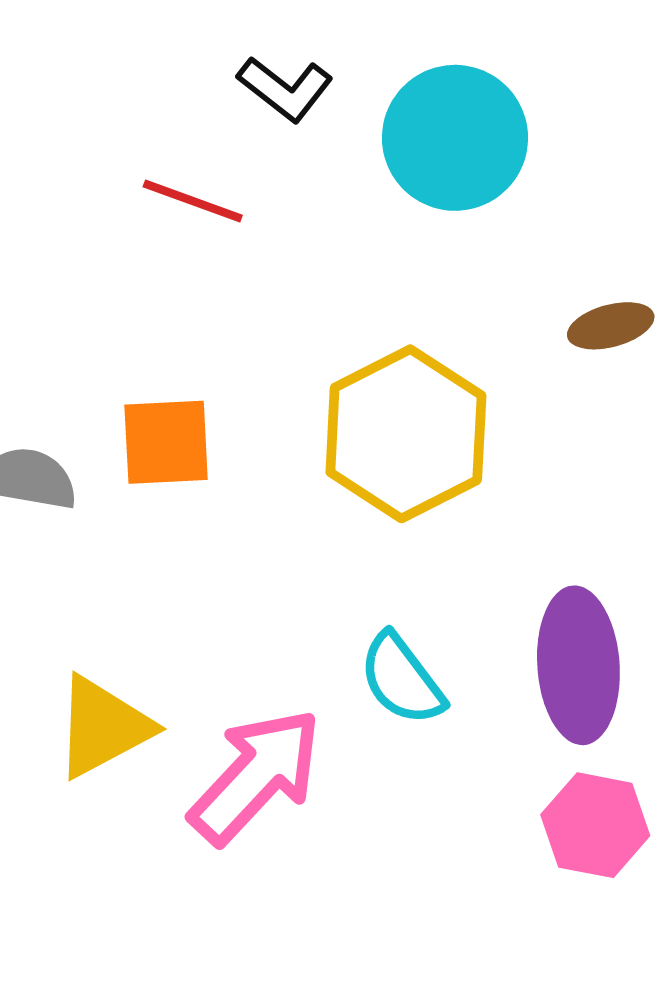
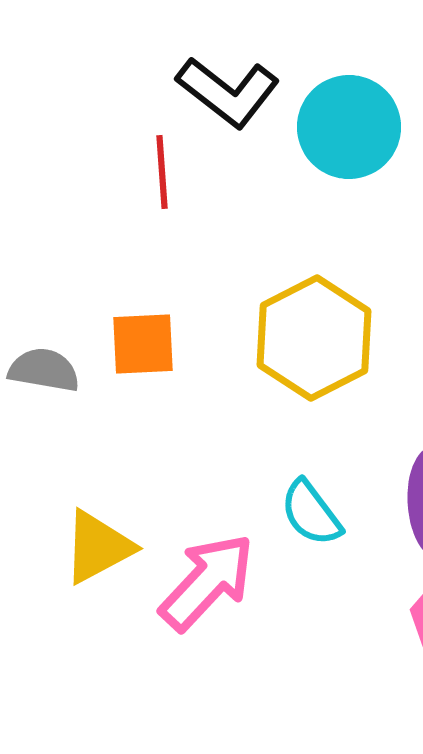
black L-shape: (285, 89) -> (228, 92), size x1.5
red line: (193, 201) -> (162, 172), turned 66

